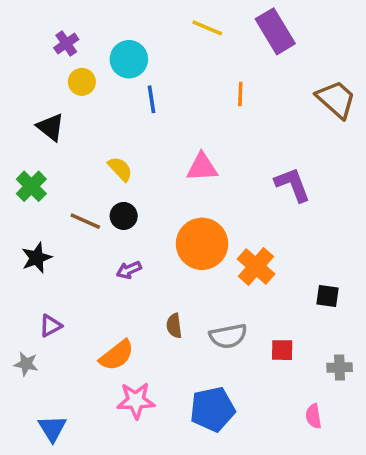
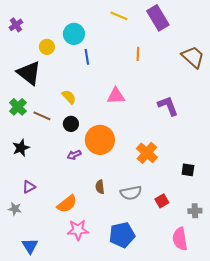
purple cross: (66, 44) -> (16, 25), moved
black triangle: (51, 127) -> (29, 73), size x1.5
brown line: (85, 221) -> (42, 116), moved
orange circle: (202, 244) -> (100, 140), moved
red square: (282, 350) -> (162, 201), turned -32
pink semicircle: (313, 416) -> (180, 239), size x1.6

